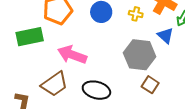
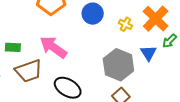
green rectangle: (30, 37) -> (13, 47), moved, size x0.6

